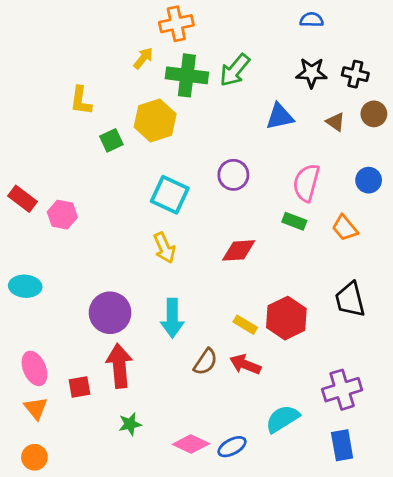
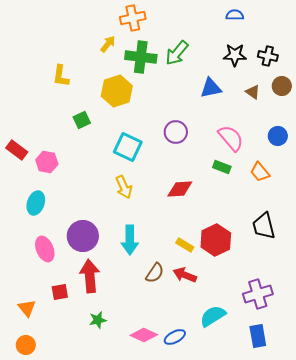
green square: (111, 140) -> (82, 120), moved
pink semicircle: (306, 183) -> (231, 138), turned 124
cyan ellipse: (25, 286) -> (36, 203), moved, turned -75
pink ellipse: (34, 368) -> (45, 249), moved

